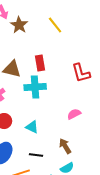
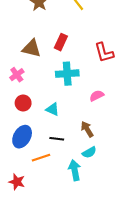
red rectangle: (40, 63) -> (61, 42), turned 35
cyan cross: (35, 87) -> (67, 74), moved

